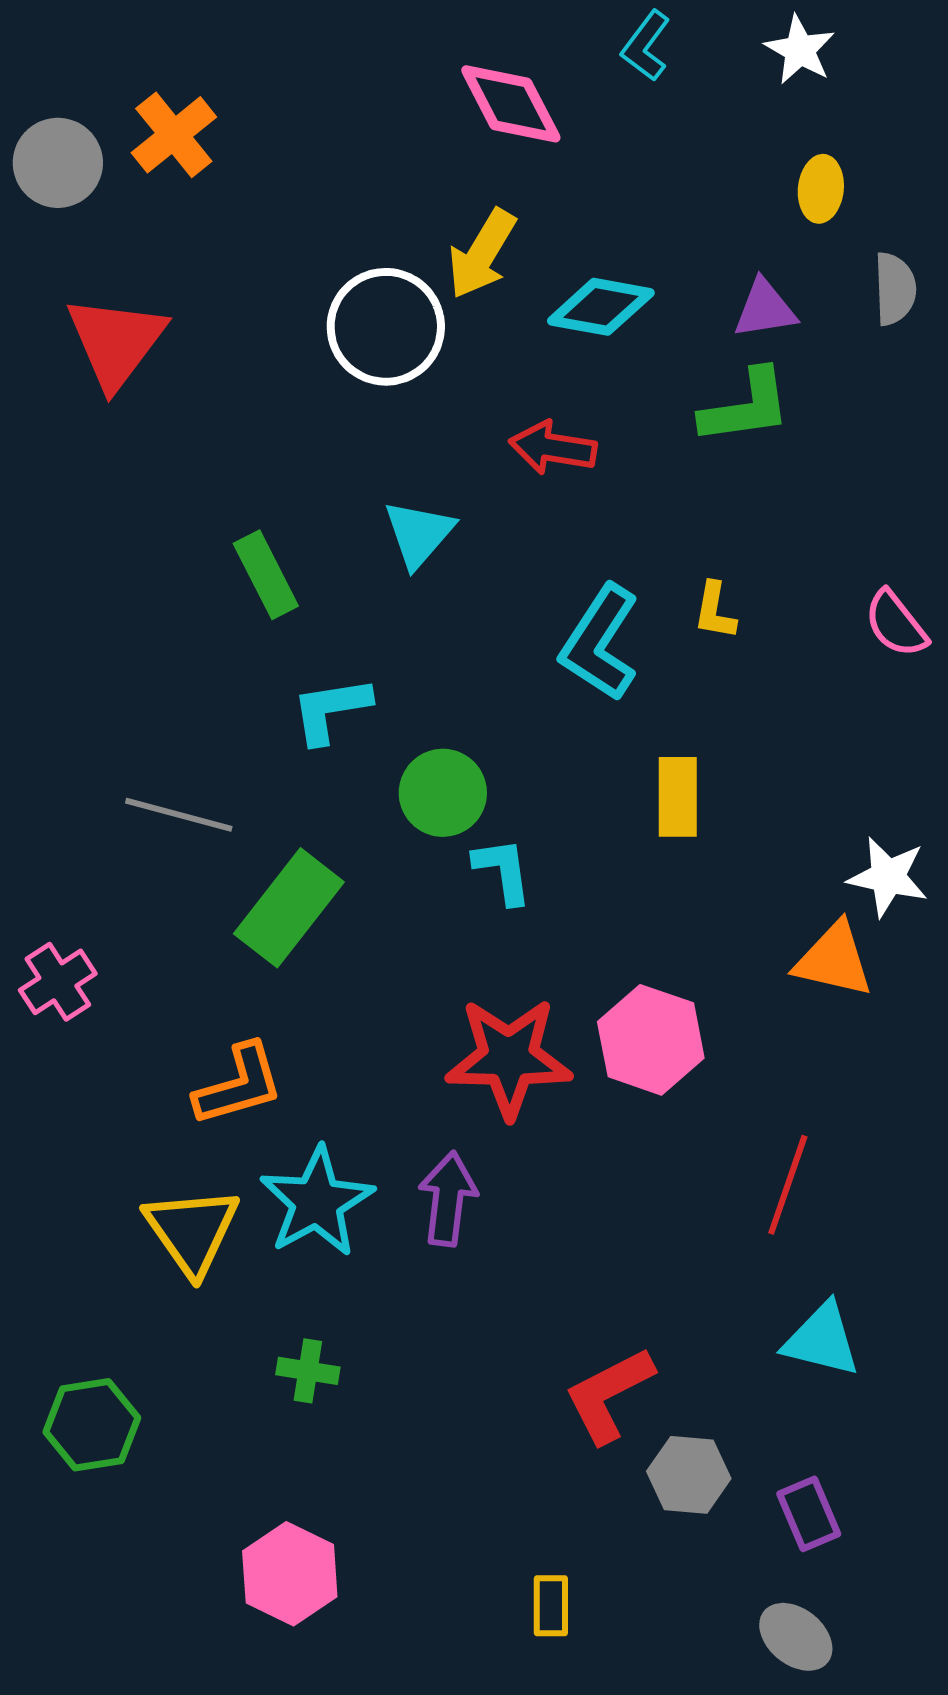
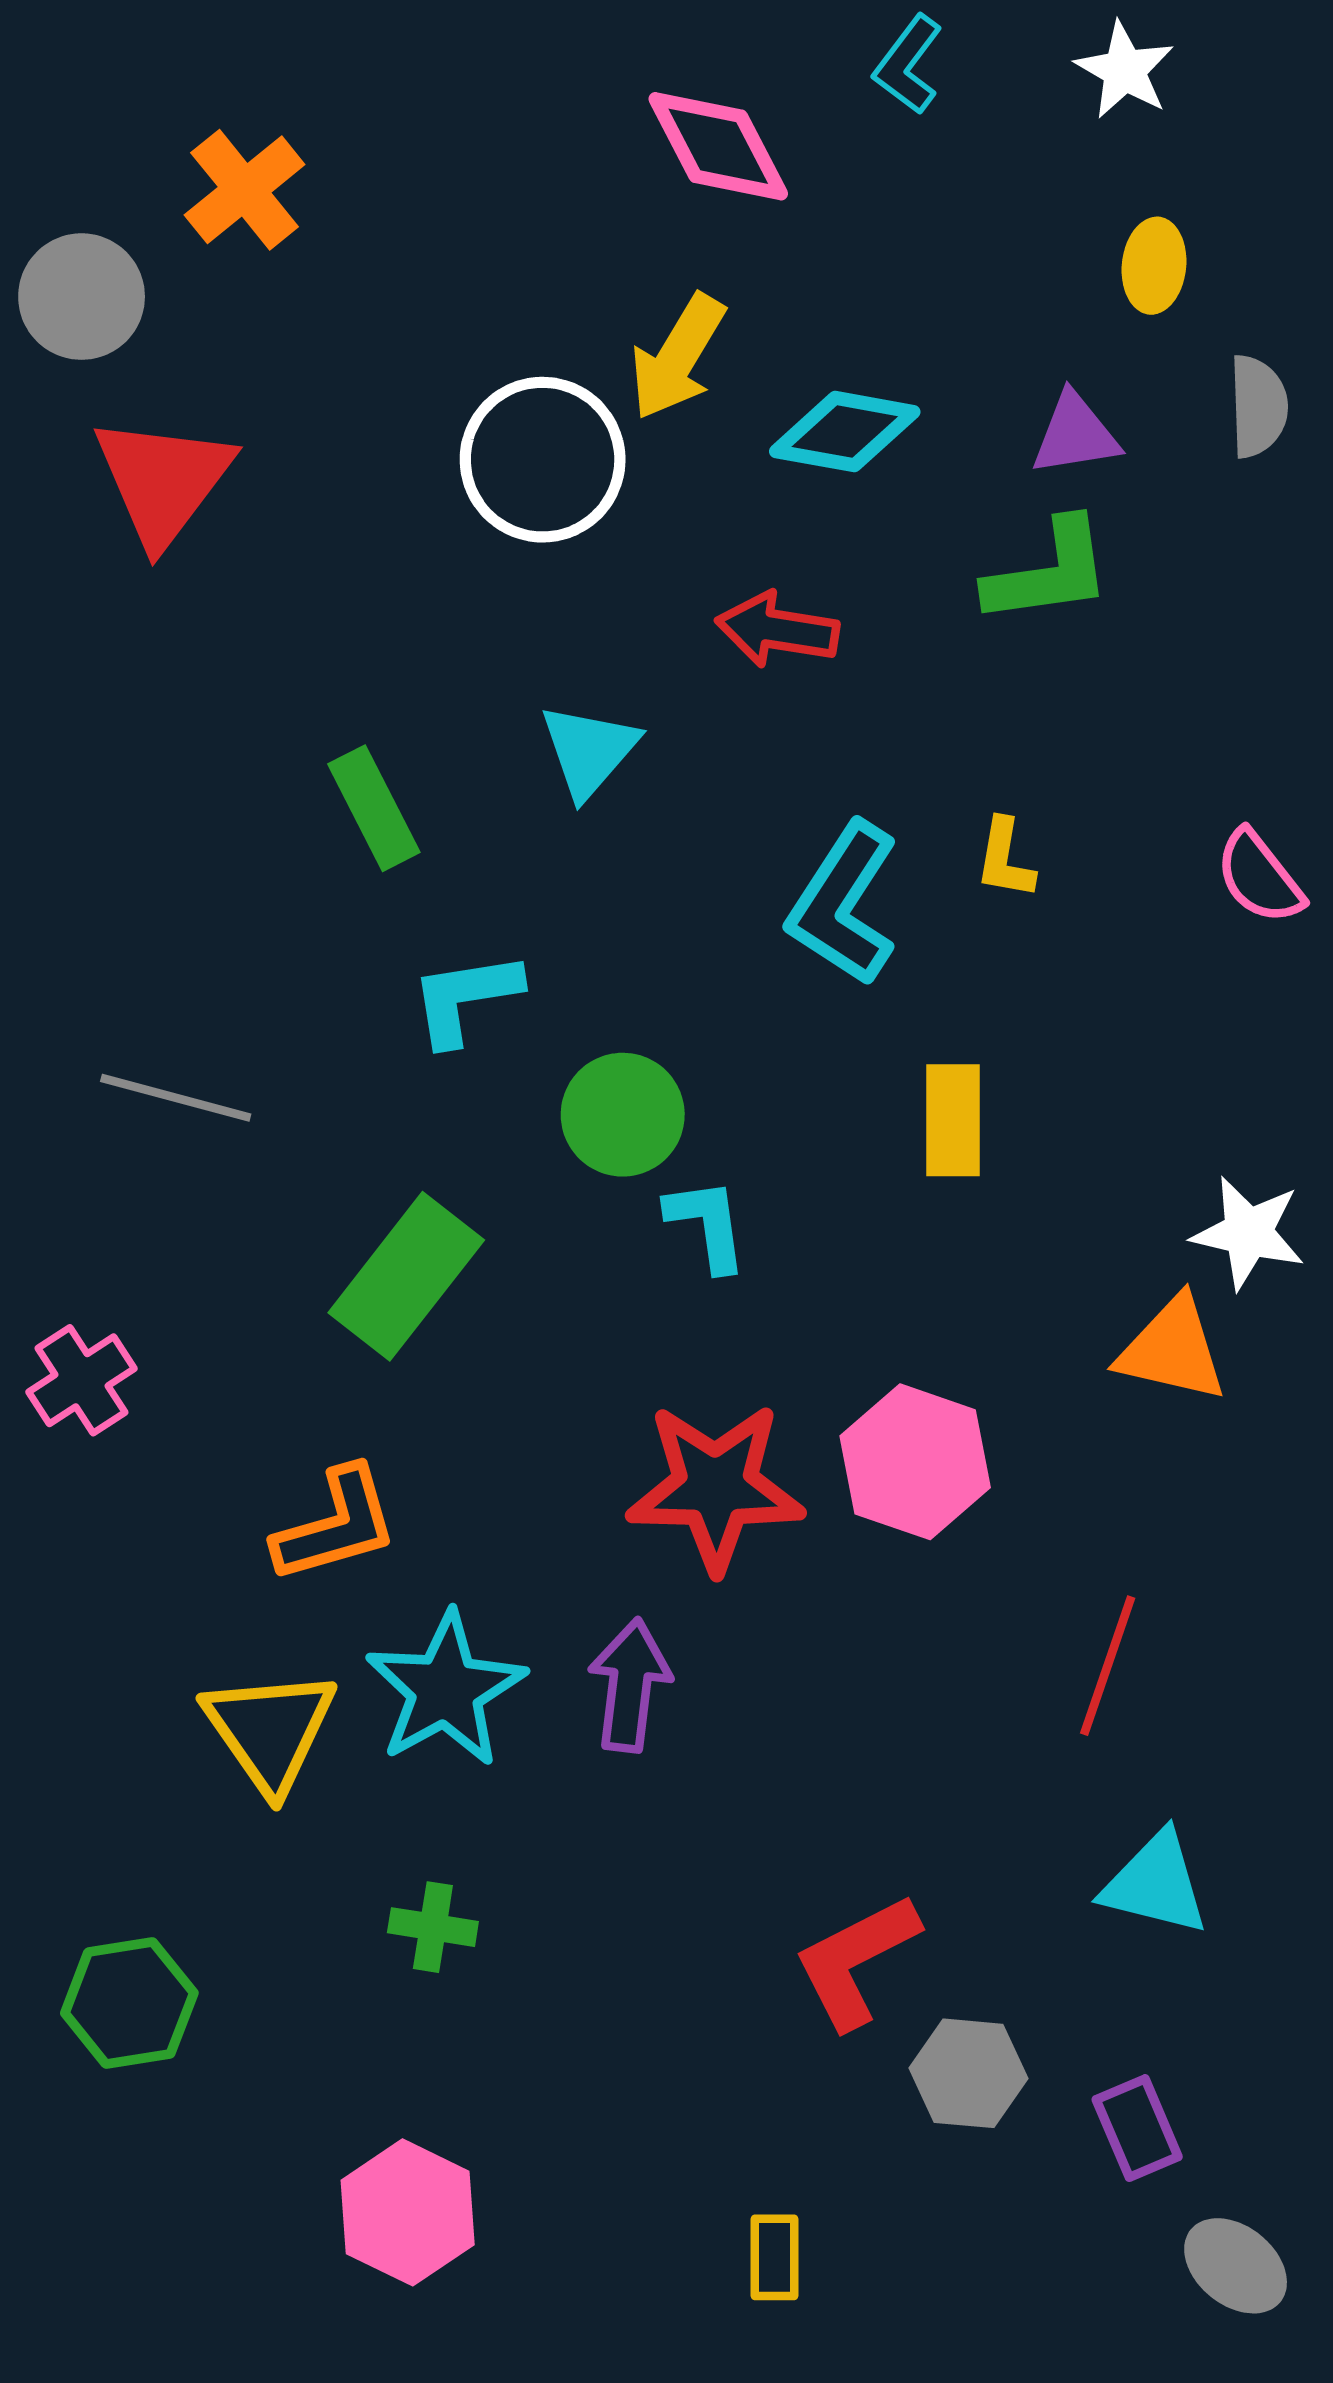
gray circle: (58, 163) -> (82, 297), moved
gray line: (179, 815) -> (176, 1098), moved
gray ellipse: (796, 1637) -> (1236, 2266), moved

